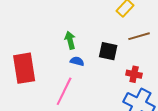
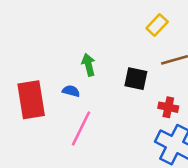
blue semicircle: (77, 61) -> (71, 91), moved

